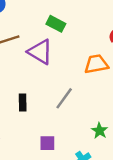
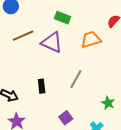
orange trapezoid: (96, 64) -> (91, 39), moved
purple square: (47, 143) -> (66, 118), turned -32

